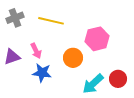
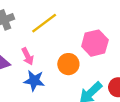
yellow line: (51, 21) -> (44, 23), turned -50

